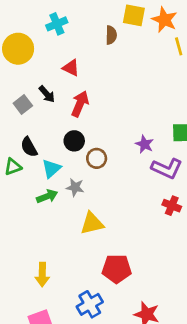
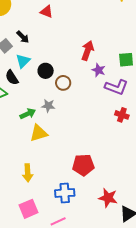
red triangle: (71, 68) -> (47, 12), moved
red arrow: (80, 104) -> (88, 51), moved
cyan triangle: (51, 169) -> (23, 61), moved
yellow triangle: (92, 223) -> (39, 133), moved
blue cross: (90, 304) -> (65, 193), turned 30

